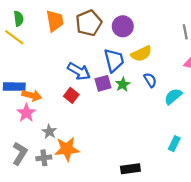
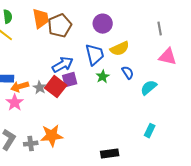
brown pentagon: (89, 23) -> (60, 26), moved
blue arrow: (79, 71) -> (63, 65), turned -60
purple square: (103, 83) -> (70, 80), moved
orange arrow: (32, 95) -> (20, 87), turned 150
red square: (71, 95) -> (56, 87), size x1.5
gray star: (49, 132) -> (40, 88), moved

